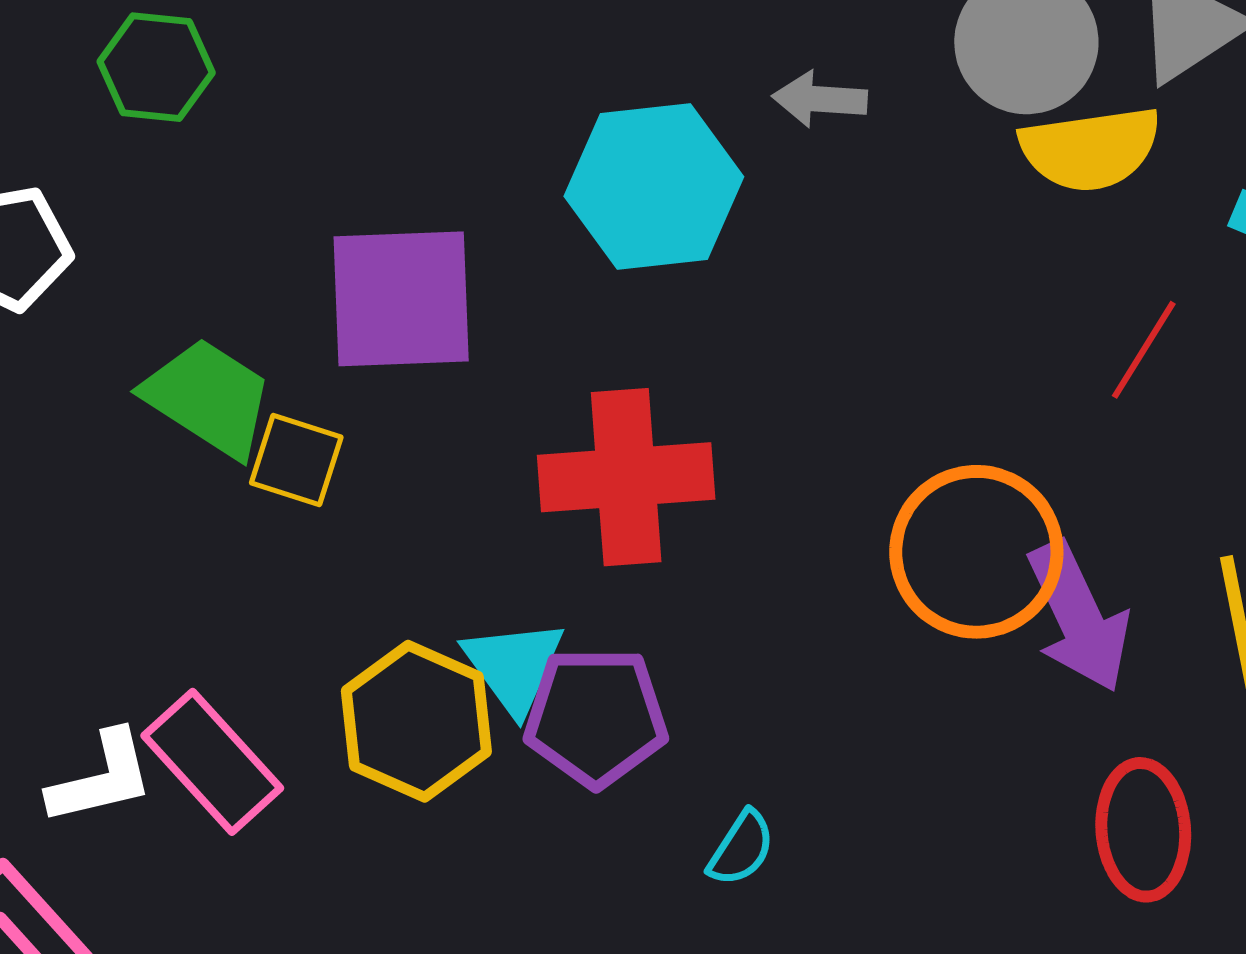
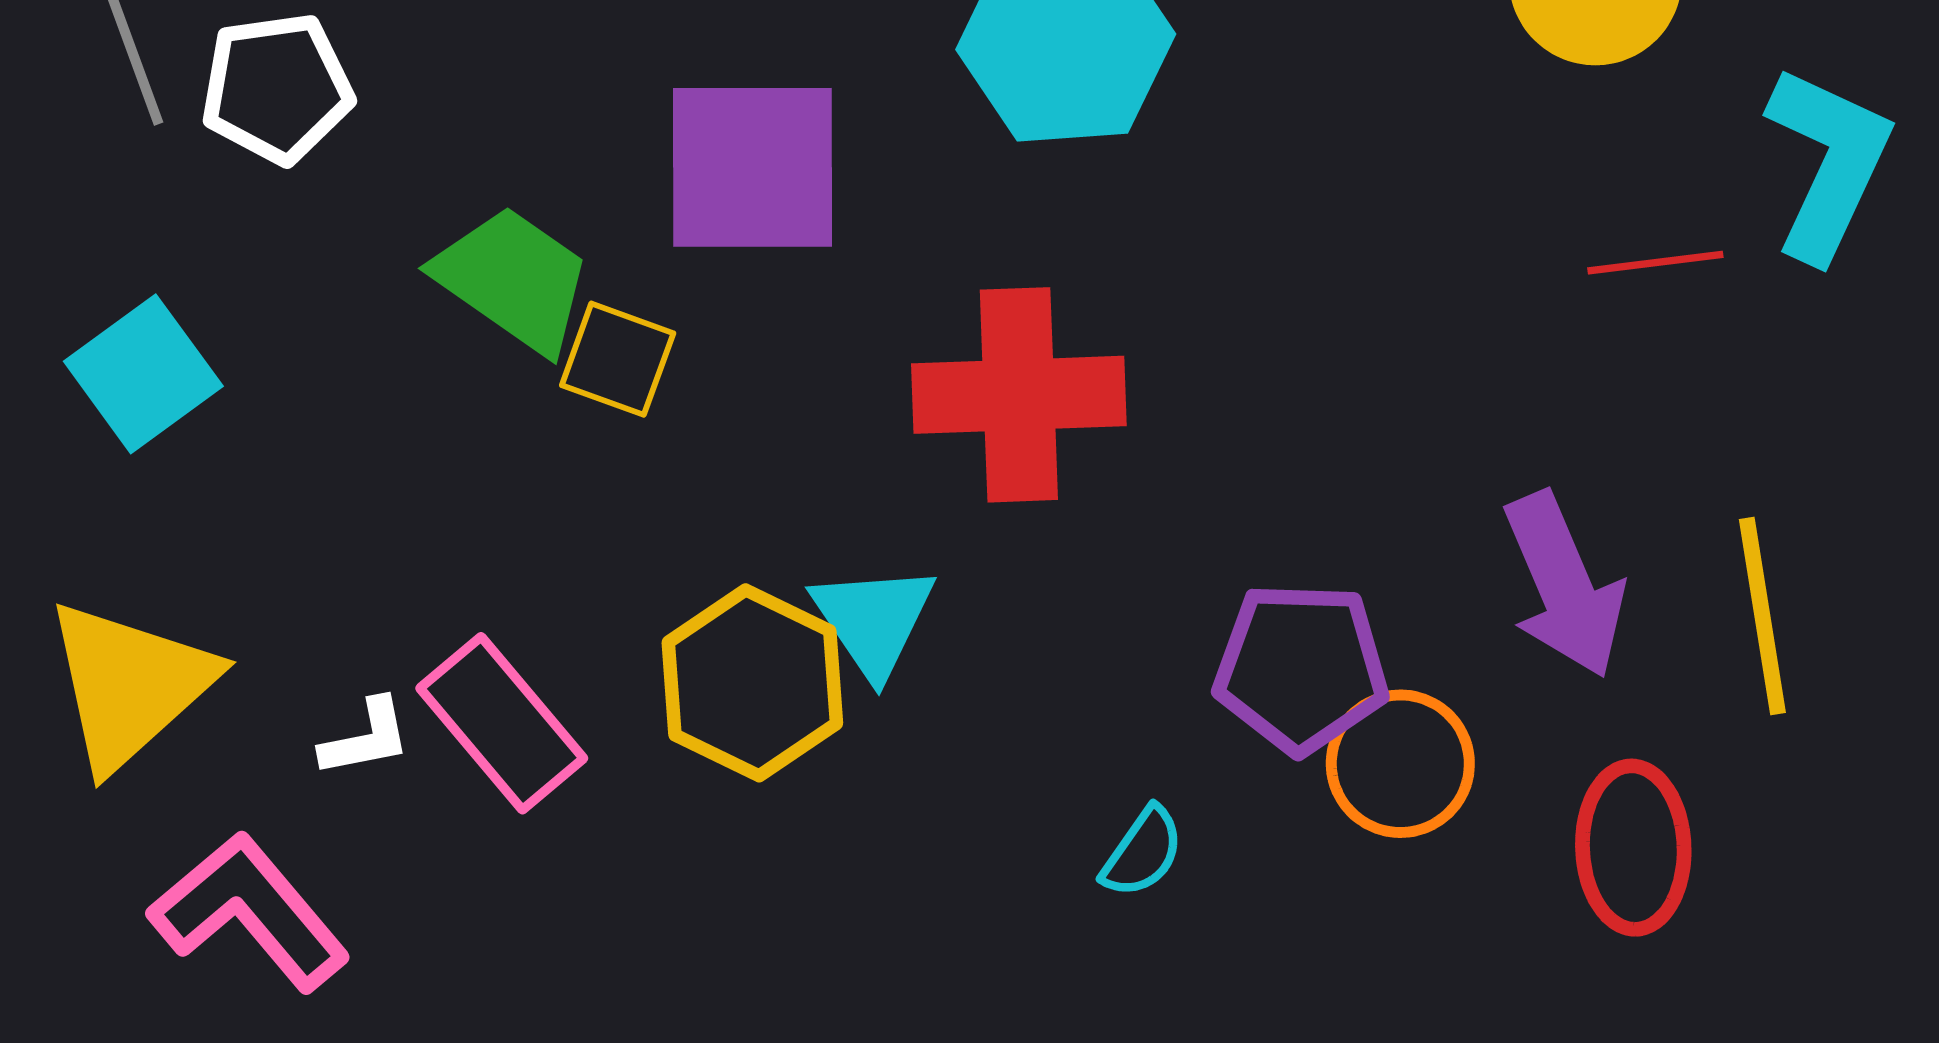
red line: (1144, 350) -> (1655, 263), turned 49
orange circle: (976, 552) -> (1400, 764), moved, size x0.7
purple pentagon: (596, 717) -> (1301, 668), moved
white L-shape: (101, 778) -> (366, 738), size x0.7

